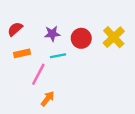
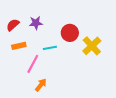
purple star: (52, 34) -> (36, 23), moved
yellow cross: (114, 37) -> (92, 46), moved

